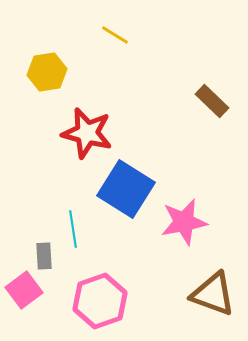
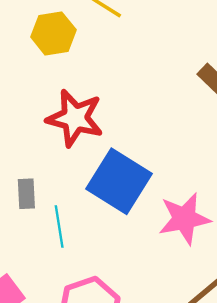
yellow hexagon: (47, 72) -> (53, 33), moved
gray rectangle: (44, 256) -> (26, 194), moved

